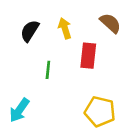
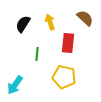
yellow pentagon: (100, 112) -> (64, 77), moved

